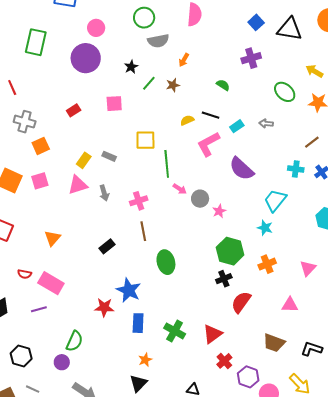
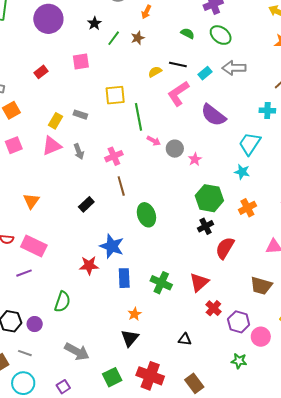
green ellipse: (285, 92) -> (221, 35), moved
gray arrow: (266, 124) -> (234, 68), size x1.6
purple circle: (62, 362) -> (35, 324), moved

